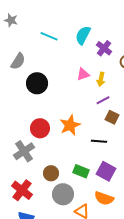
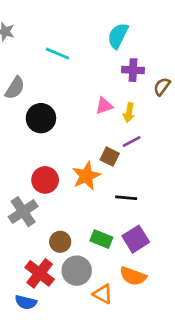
cyan semicircle: (83, 35) -> (118, 36), moved
purple cross: (104, 48) -> (133, 70), turned -35
brown square: (112, 117) -> (110, 157), moved
purple square: (106, 171) -> (136, 239), turned 30
red cross: (22, 190) -> (40, 273), moved

